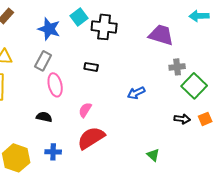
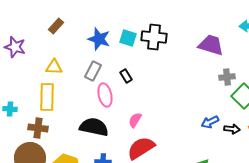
cyan square: (79, 17) -> (128, 38), moved, turned -36
black rectangle: (91, 67) -> (126, 76), moved, turned 48
blue arrow: (136, 93) -> (210, 122), moved
black semicircle: (44, 117) -> (94, 127), size x1.8

